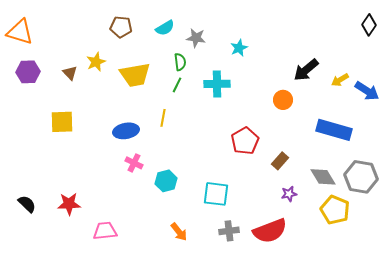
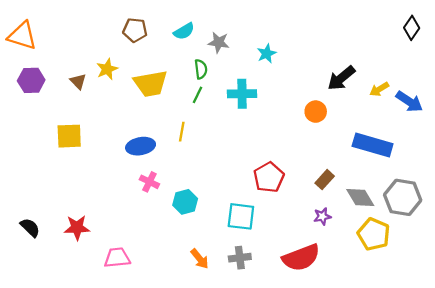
red pentagon: (245, 141) -> (269, 177), moved
brown rectangle: (280, 161) -> (325, 180), moved
gray cross: (229, 231) -> (240, 258), moved

